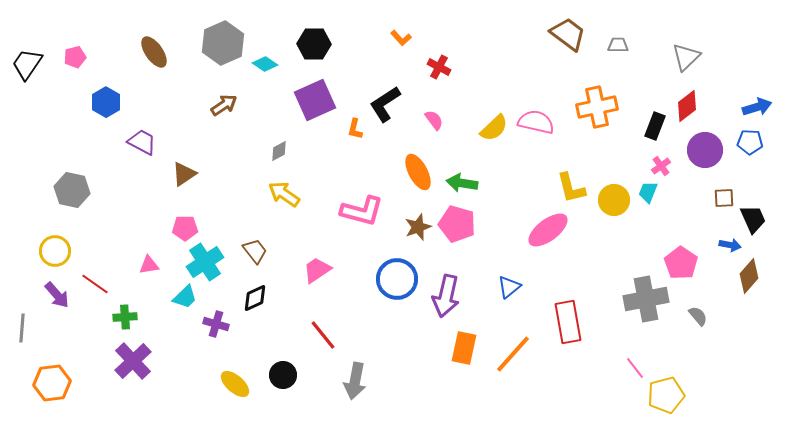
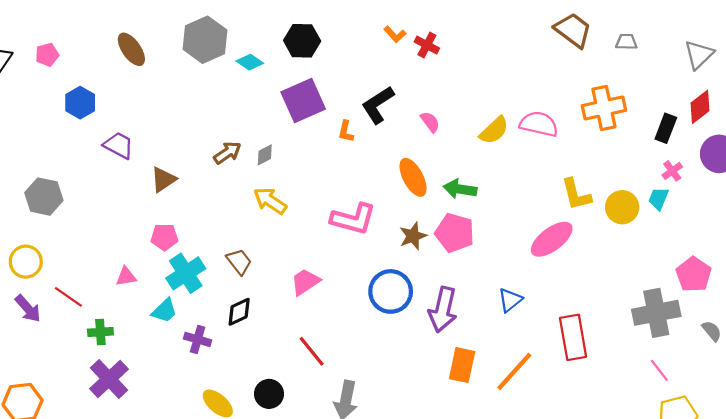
red cross: (439, 67) -> (427, 45), moved
brown arrow: (224, 105) -> (227, 153), moved
pink line: (635, 368) -> (659, 370), moved

